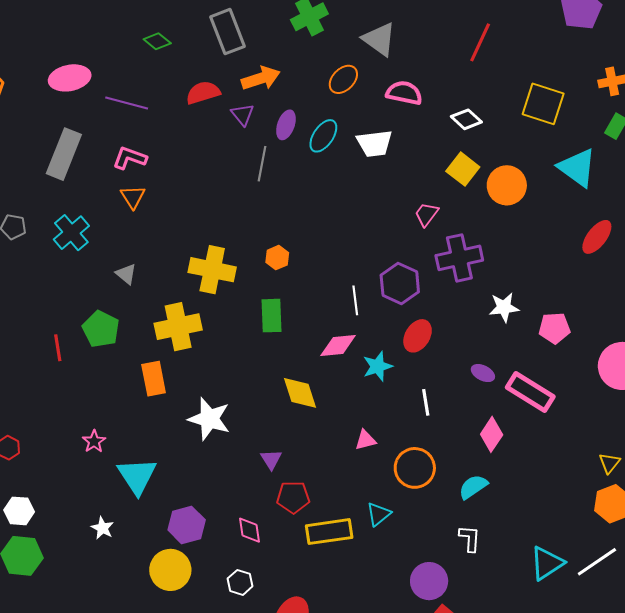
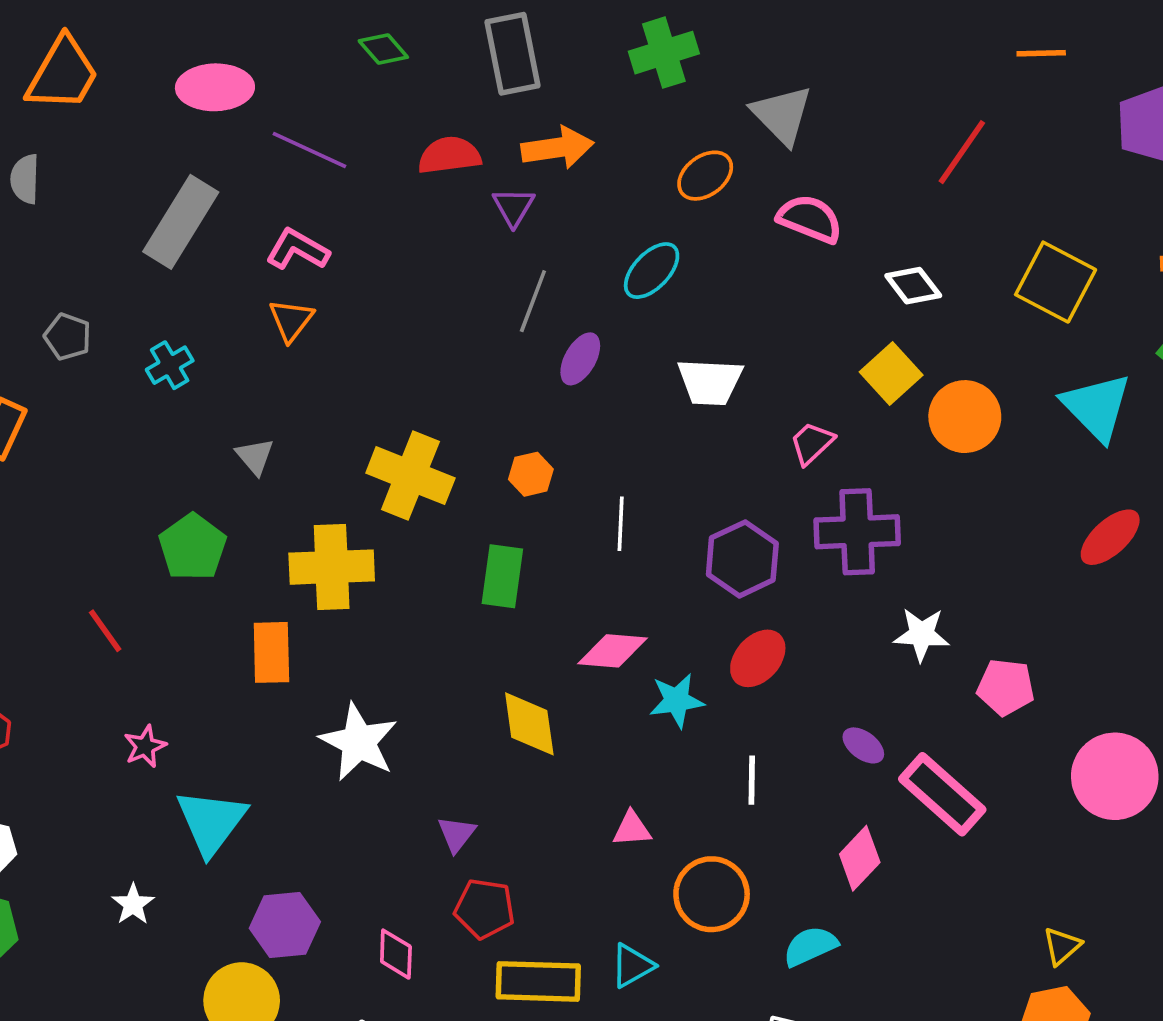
purple ellipse: (286, 125) -> (580, 359), moved
white trapezoid: (374, 143) -> (710, 382), moved
cyan cross: (71, 233) -> (170, 365), size x0.7
white line: (355, 300) -> (621, 524), moved
red line: (58, 348) -> (105, 631), moved, turned -36

